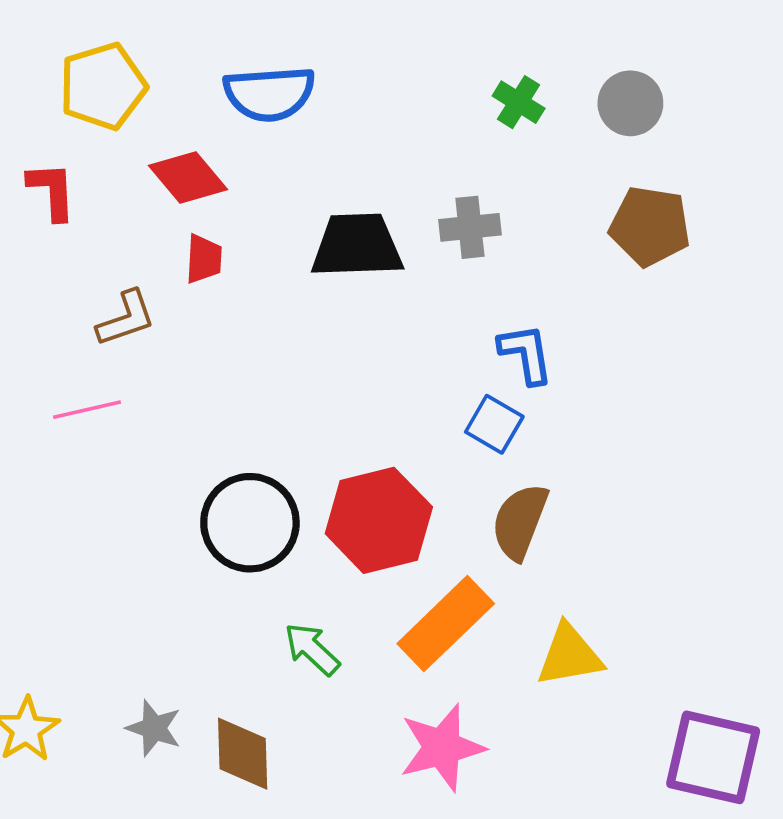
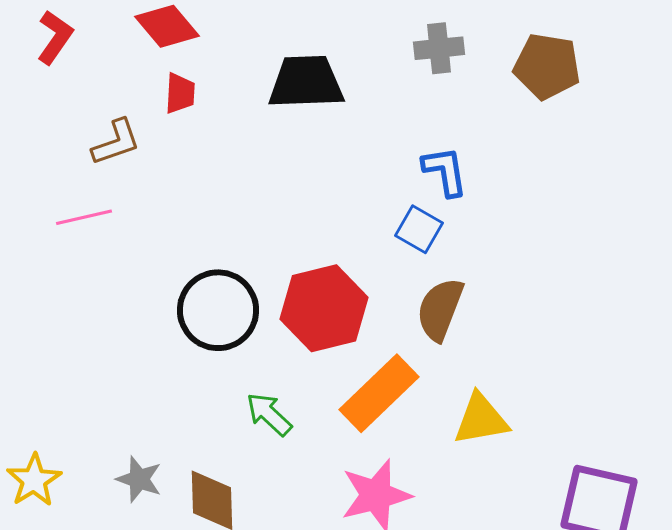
red L-shape: (52, 191) -> (55, 37), turned 38
gray cross: (470, 227) -> (439, 48), moved

